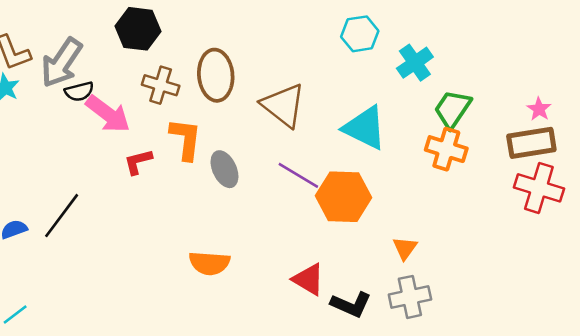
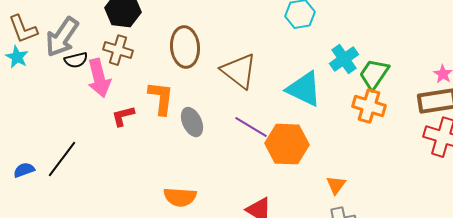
cyan cross: (415, 63) -> (344, 59), moved
brown cross: (161, 85) -> (118, 50), moved
pink arrow: (108, 114) -> (99, 78), turned 39

